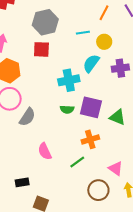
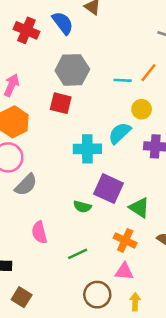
cyan line: (83, 33) -> (123, 80), moved
green semicircle: (67, 109) -> (82, 207), moved
orange cross: (90, 139) -> (125, 240), moved, turned 30
pink triangle: (116, 168) -> (124, 272), turned -42

